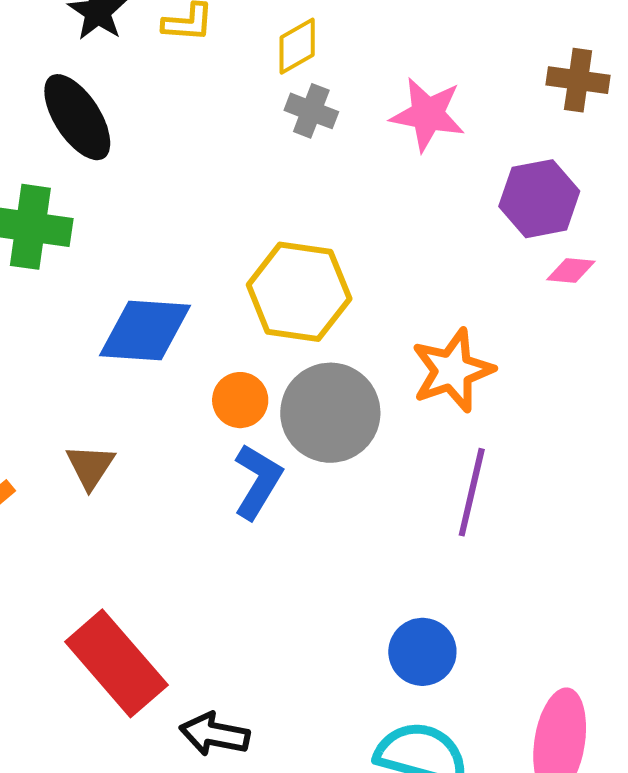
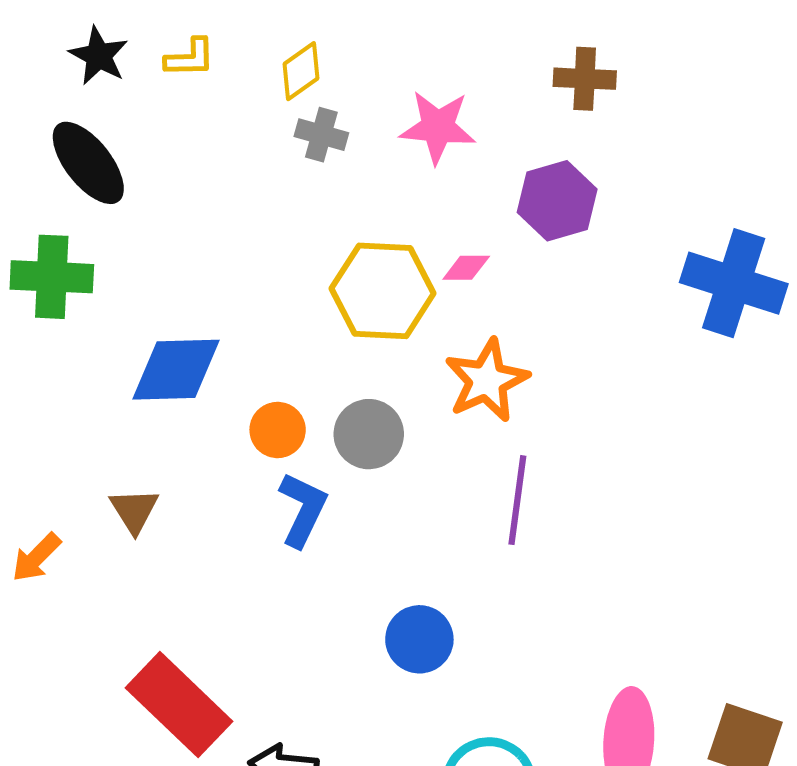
pink diamond: (571, 270) -> (466, 268), moved
yellow hexagon: (299, 292) -> (383, 291), moved
gray circle: (330, 413) -> (369, 434), size x0.7
blue circle: (422, 652) -> (419, 639), moved

